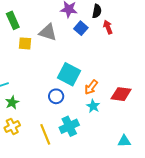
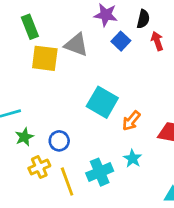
yellow square: (25, 43) -> (45, 58), size x1.5
blue circle: (56, 96) -> (59, 141), moved
cyan star: (93, 106) -> (132, 158), moved
yellow cross: (12, 126) -> (39, 167), moved

